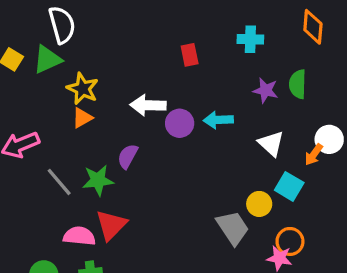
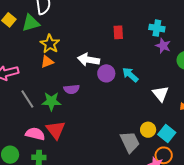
purple star: (266, 90) -> (163, 46), moved
cyan arrow: (218, 120) -> (130, 75), turned 36
purple semicircle: (128, 156) -> (72, 89), turned -133
cyan square: (289, 186) -> (167, 134), moved
red triangle: (111, 225) -> (56, 130), turned -30

